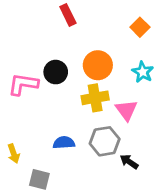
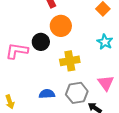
orange circle: (98, 65) -> (61, 26), moved
pink triangle: (126, 110) -> (106, 83), moved

